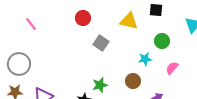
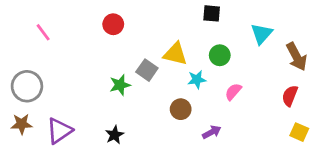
yellow triangle: (129, 21) -> (175, 54), moved
gray square: (101, 43) -> (147, 70), moved
green star: (100, 85) -> (120, 85), moved

